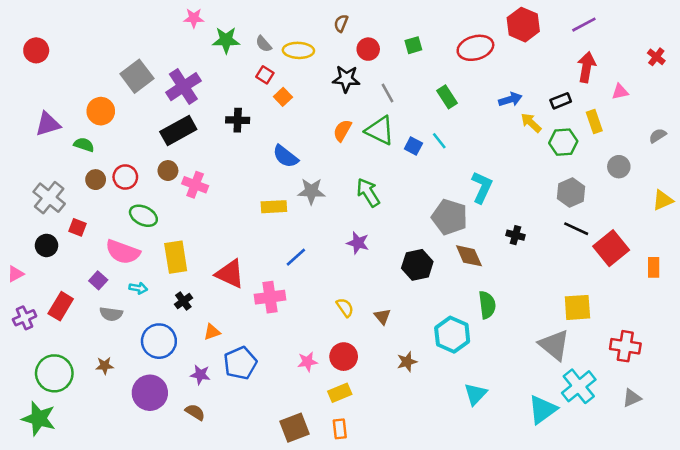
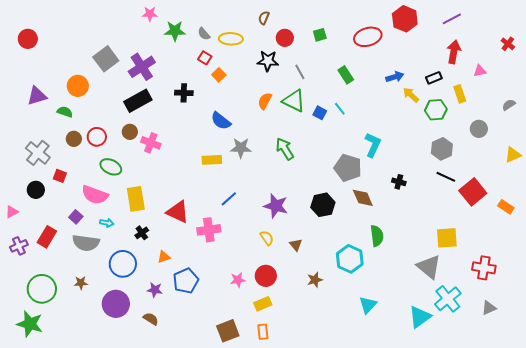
purple star: (358, 243) -> (276, 206), moved, size x1.4
orange rectangle: (654, 267) -> (506, 207), turned -56
gray semicircle: (111, 314) -> (86, 243), size x1.5

